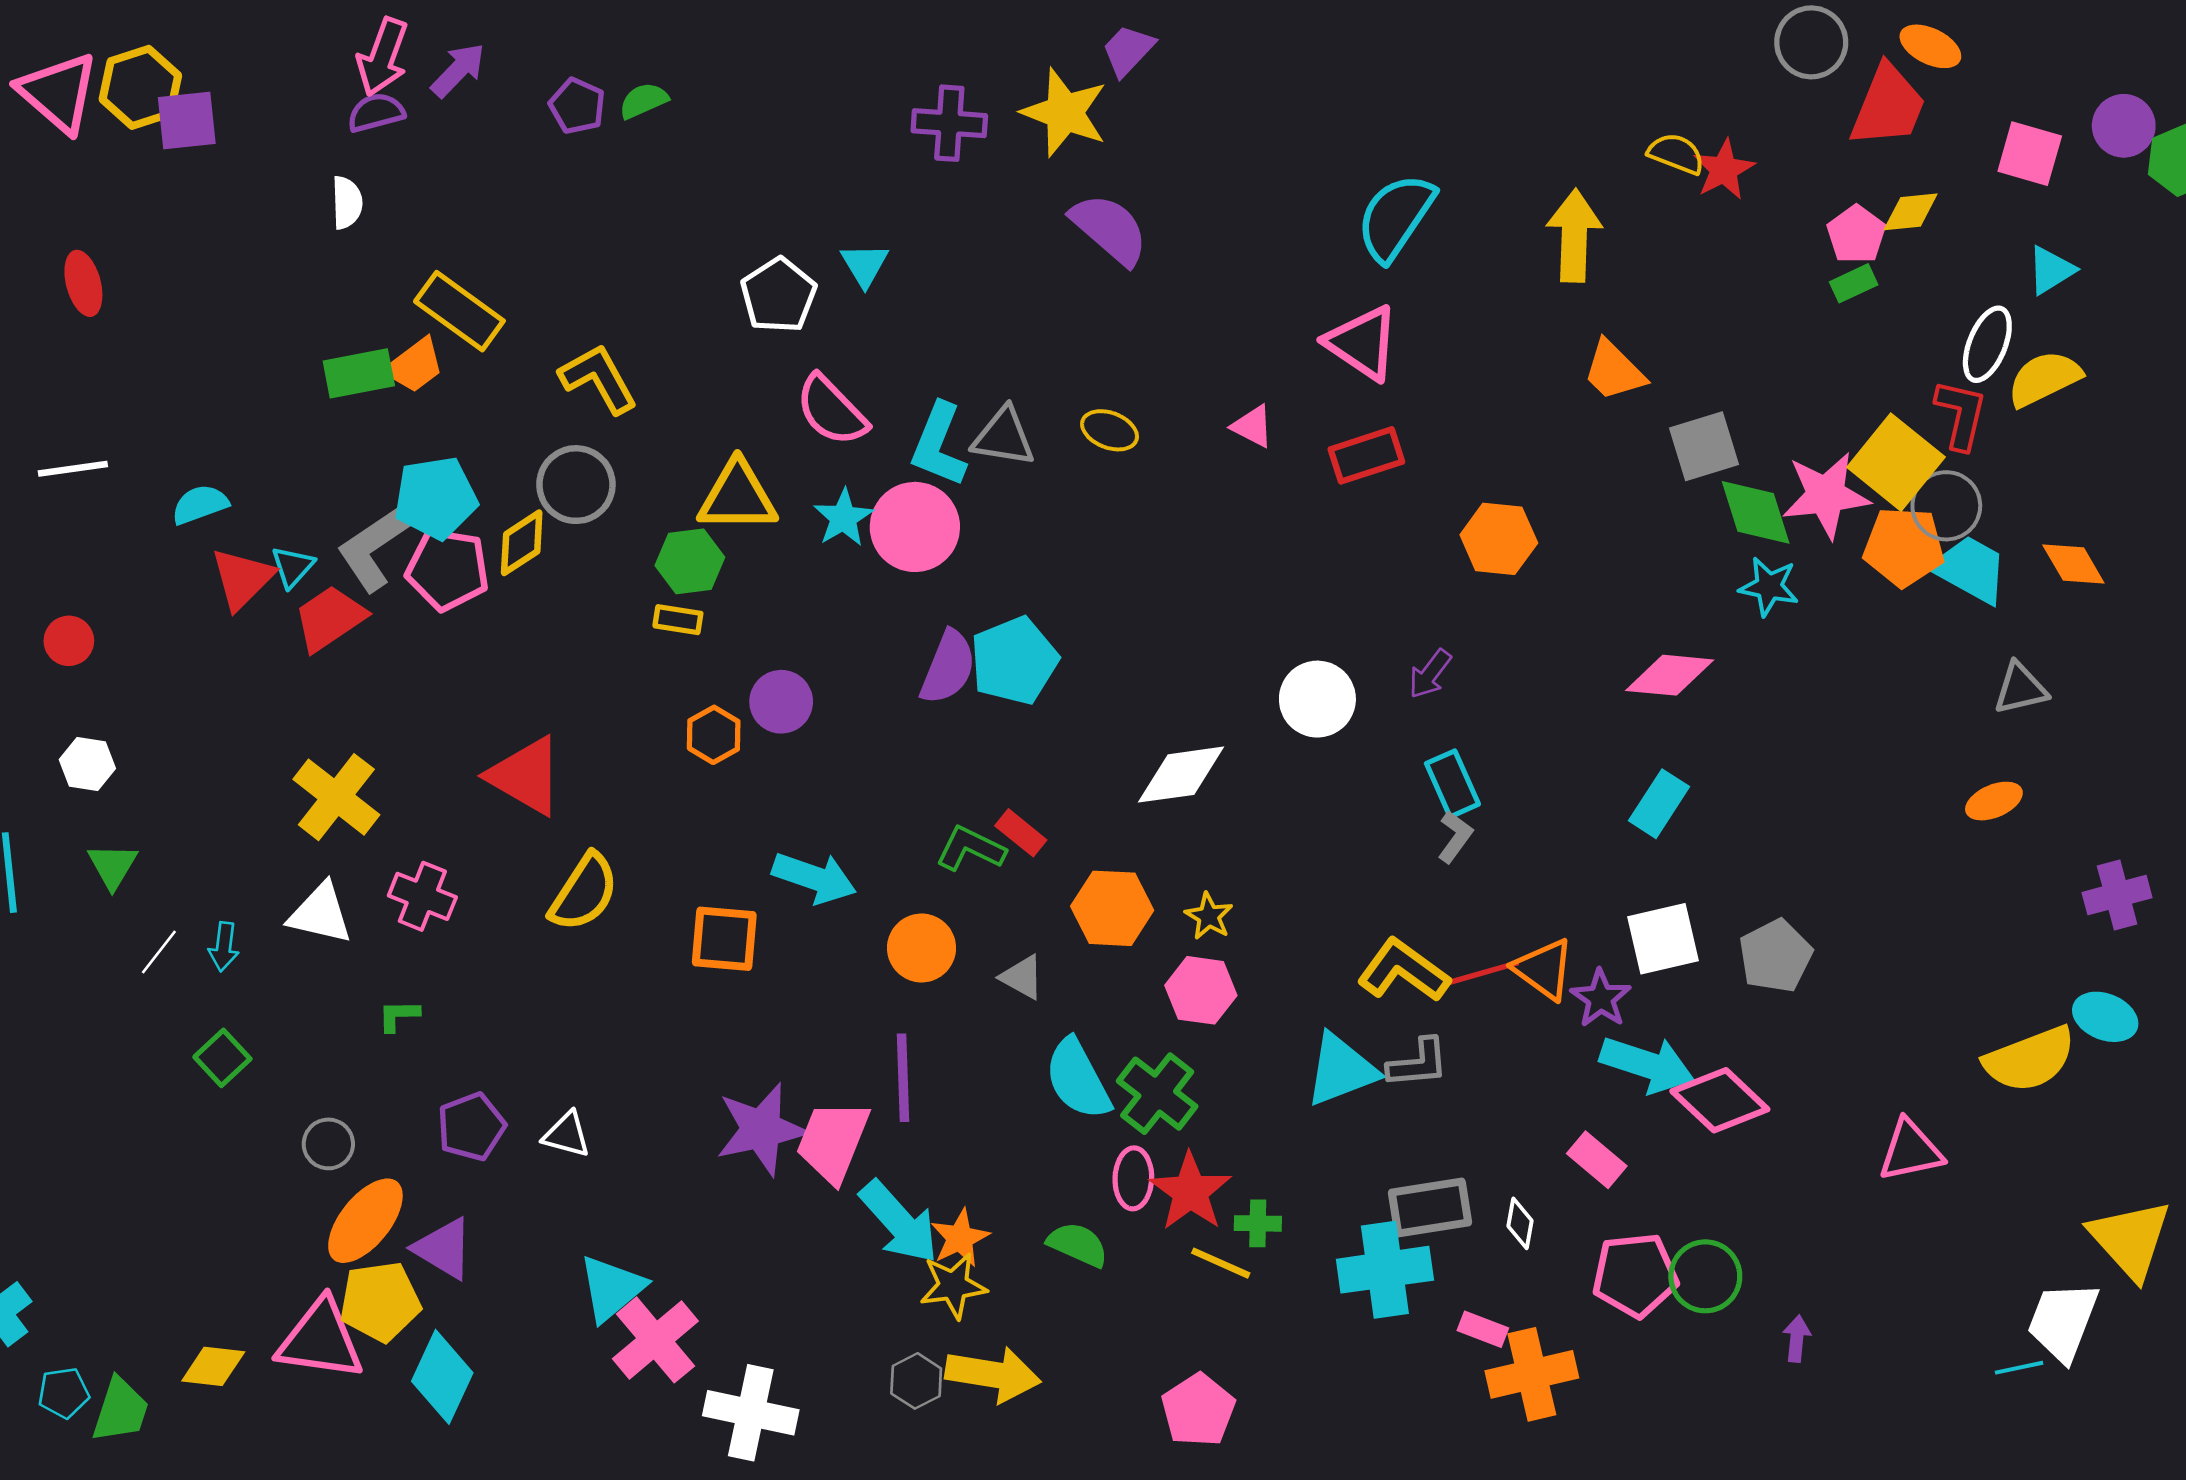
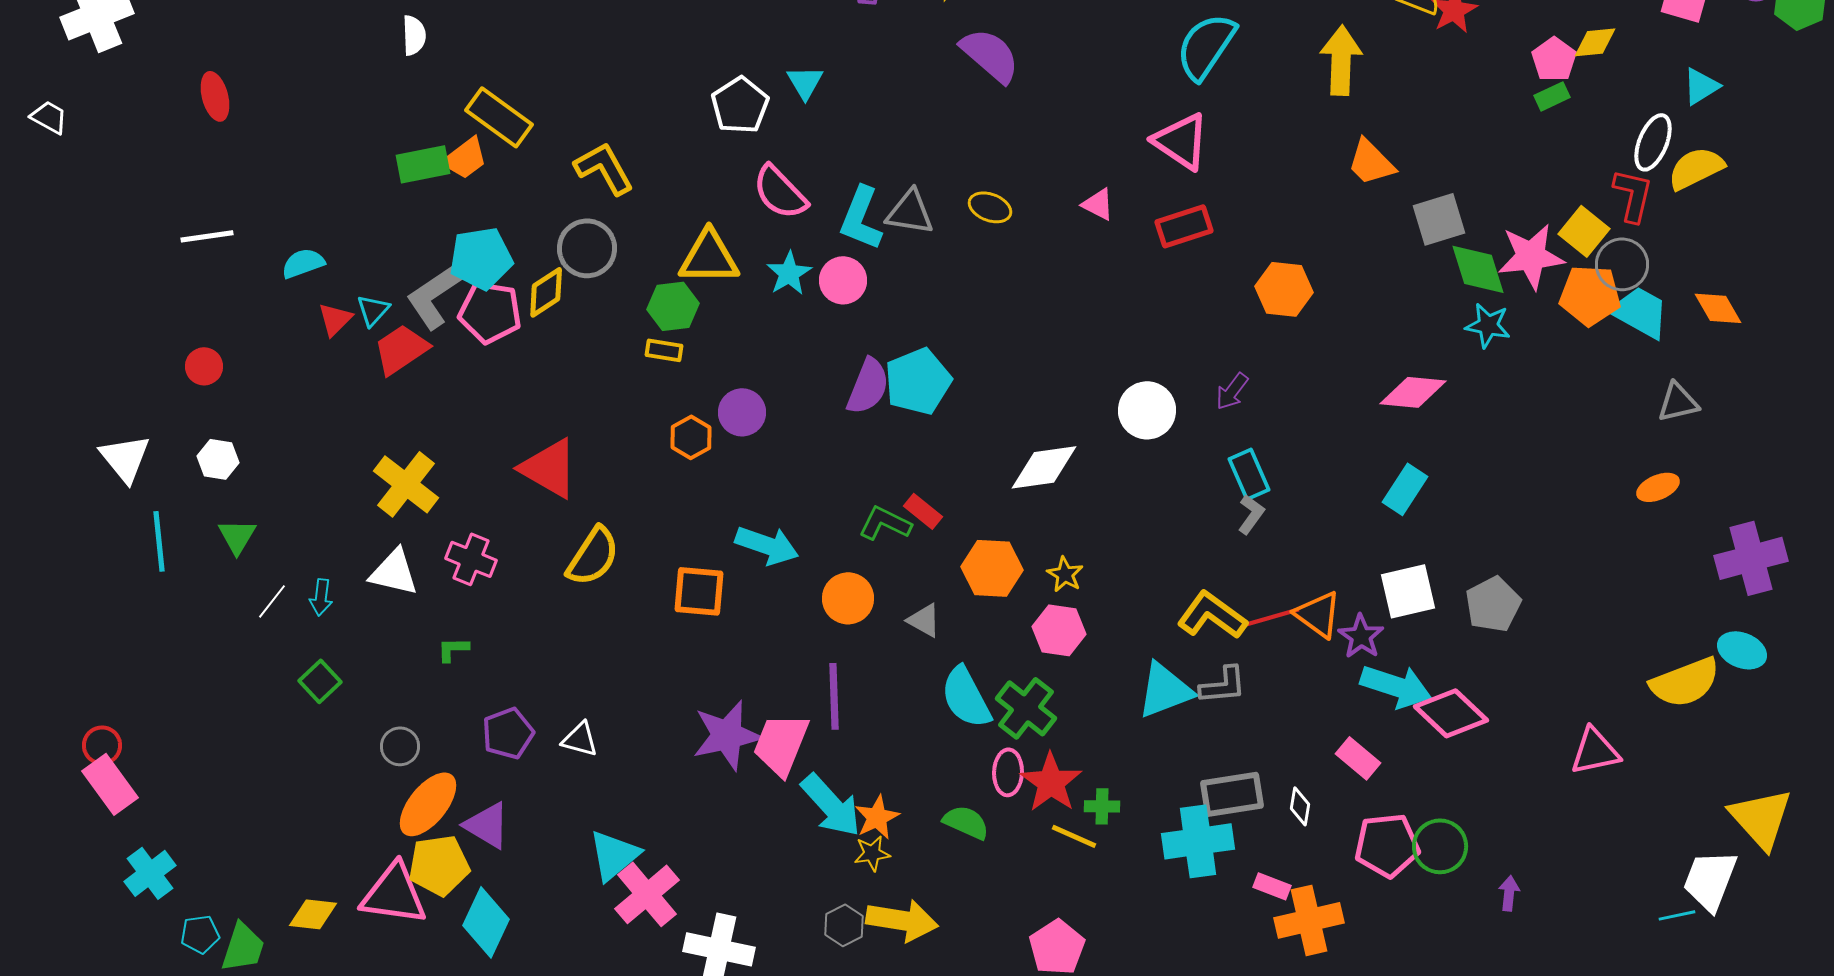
yellow square: (1896, 462) -> (1584, 231), size x0.7
pink circle: (915, 527) -> (843, 280), size x0.7
red triangle: (242, 579) -> (335, 319), size x0.7
purple cross: (2117, 895) -> (1751, 558), size x1.4
yellow star: (953, 1286) -> (872, 853), size x0.7

